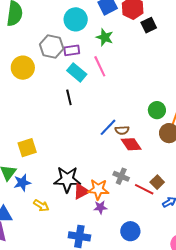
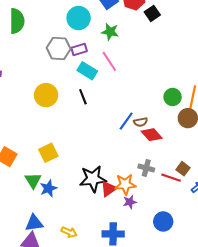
yellow circle: (23, 68) -> (46, 95), moved
yellow arrow: (41, 206) -> (69, 232), moved

